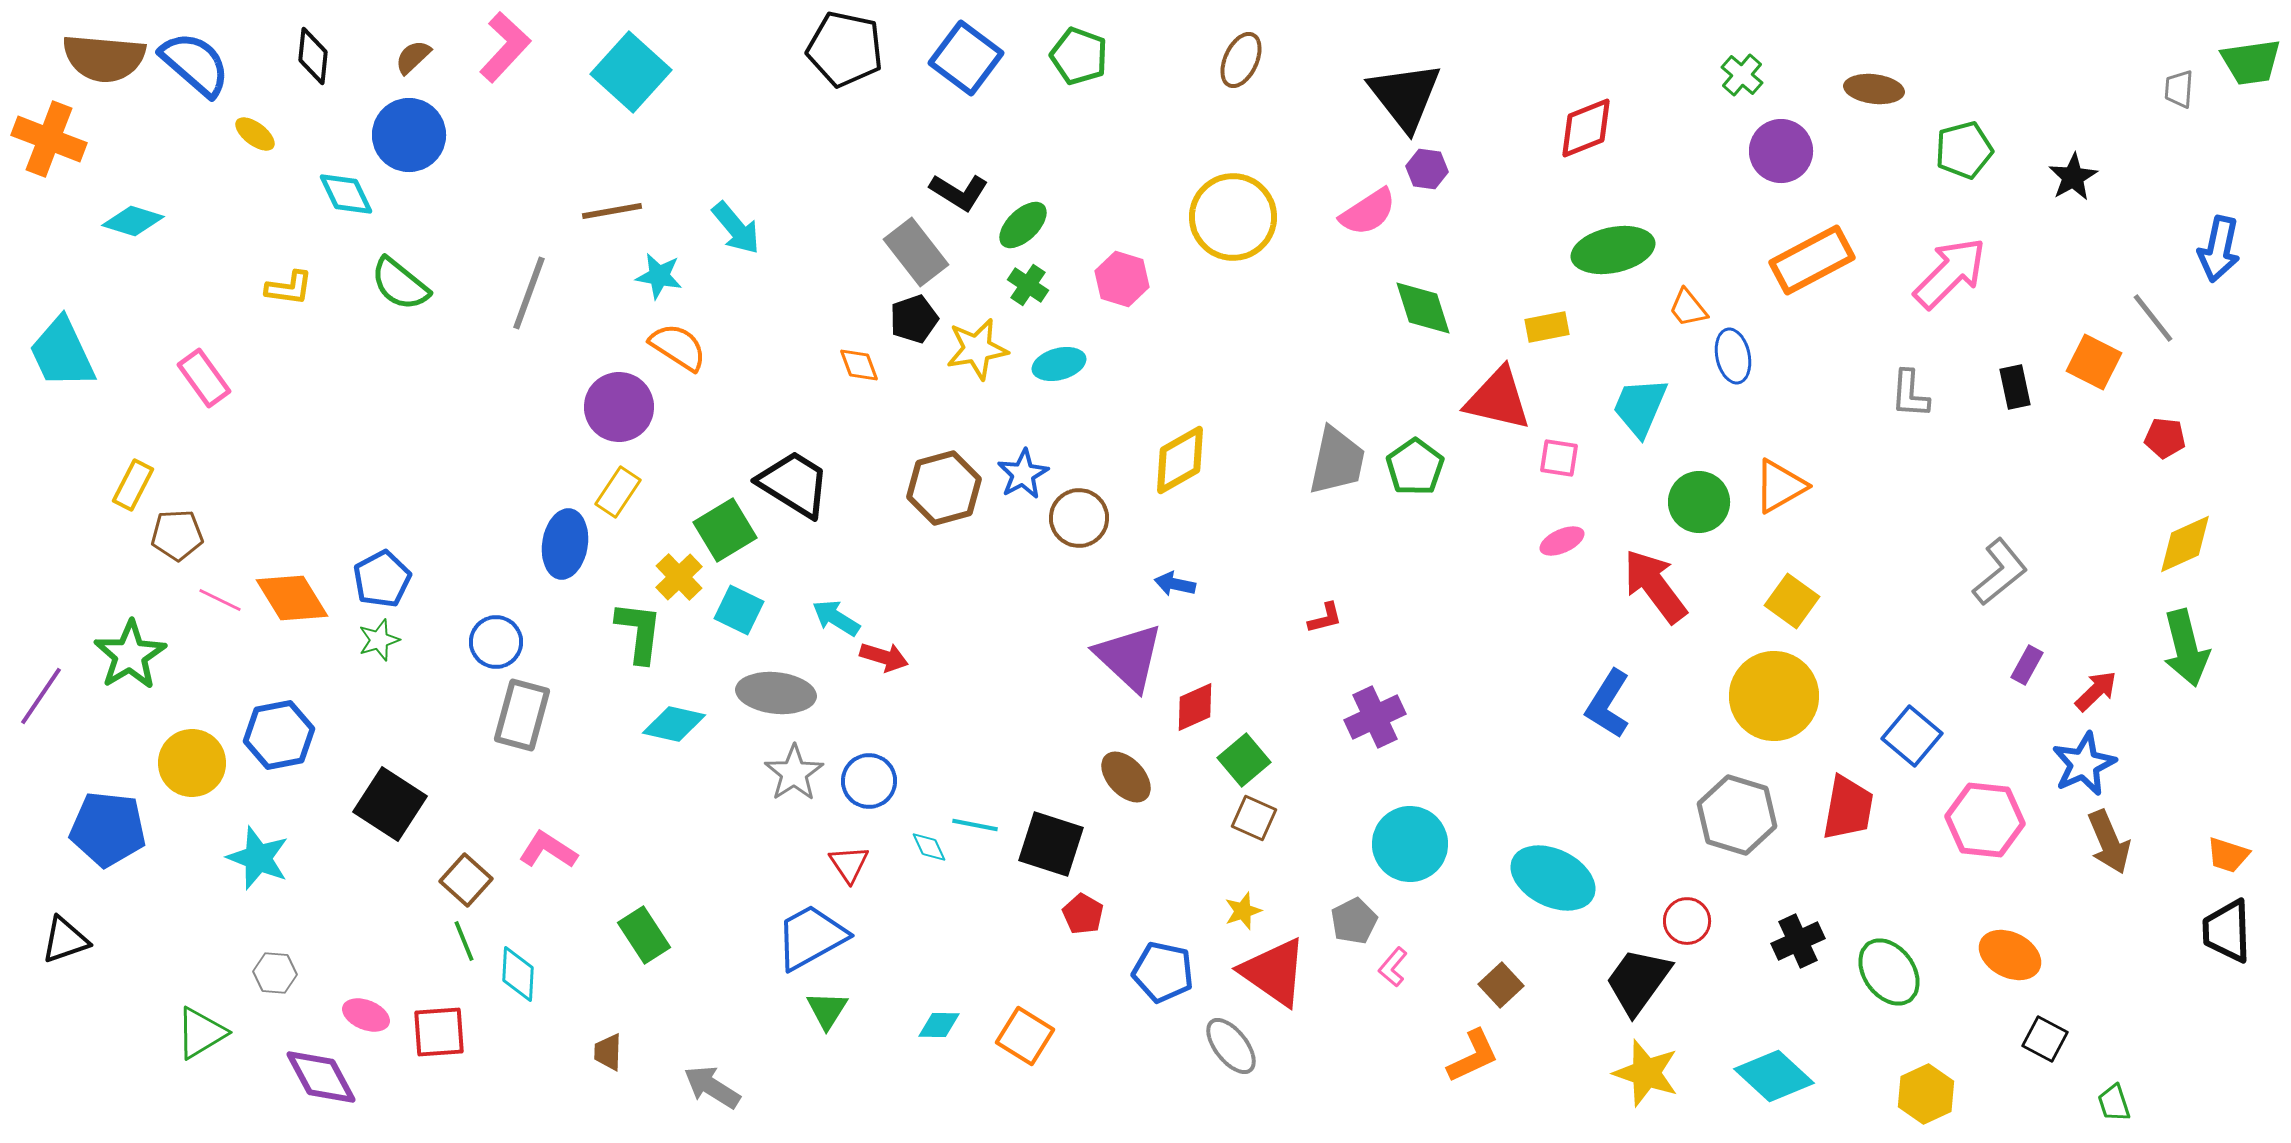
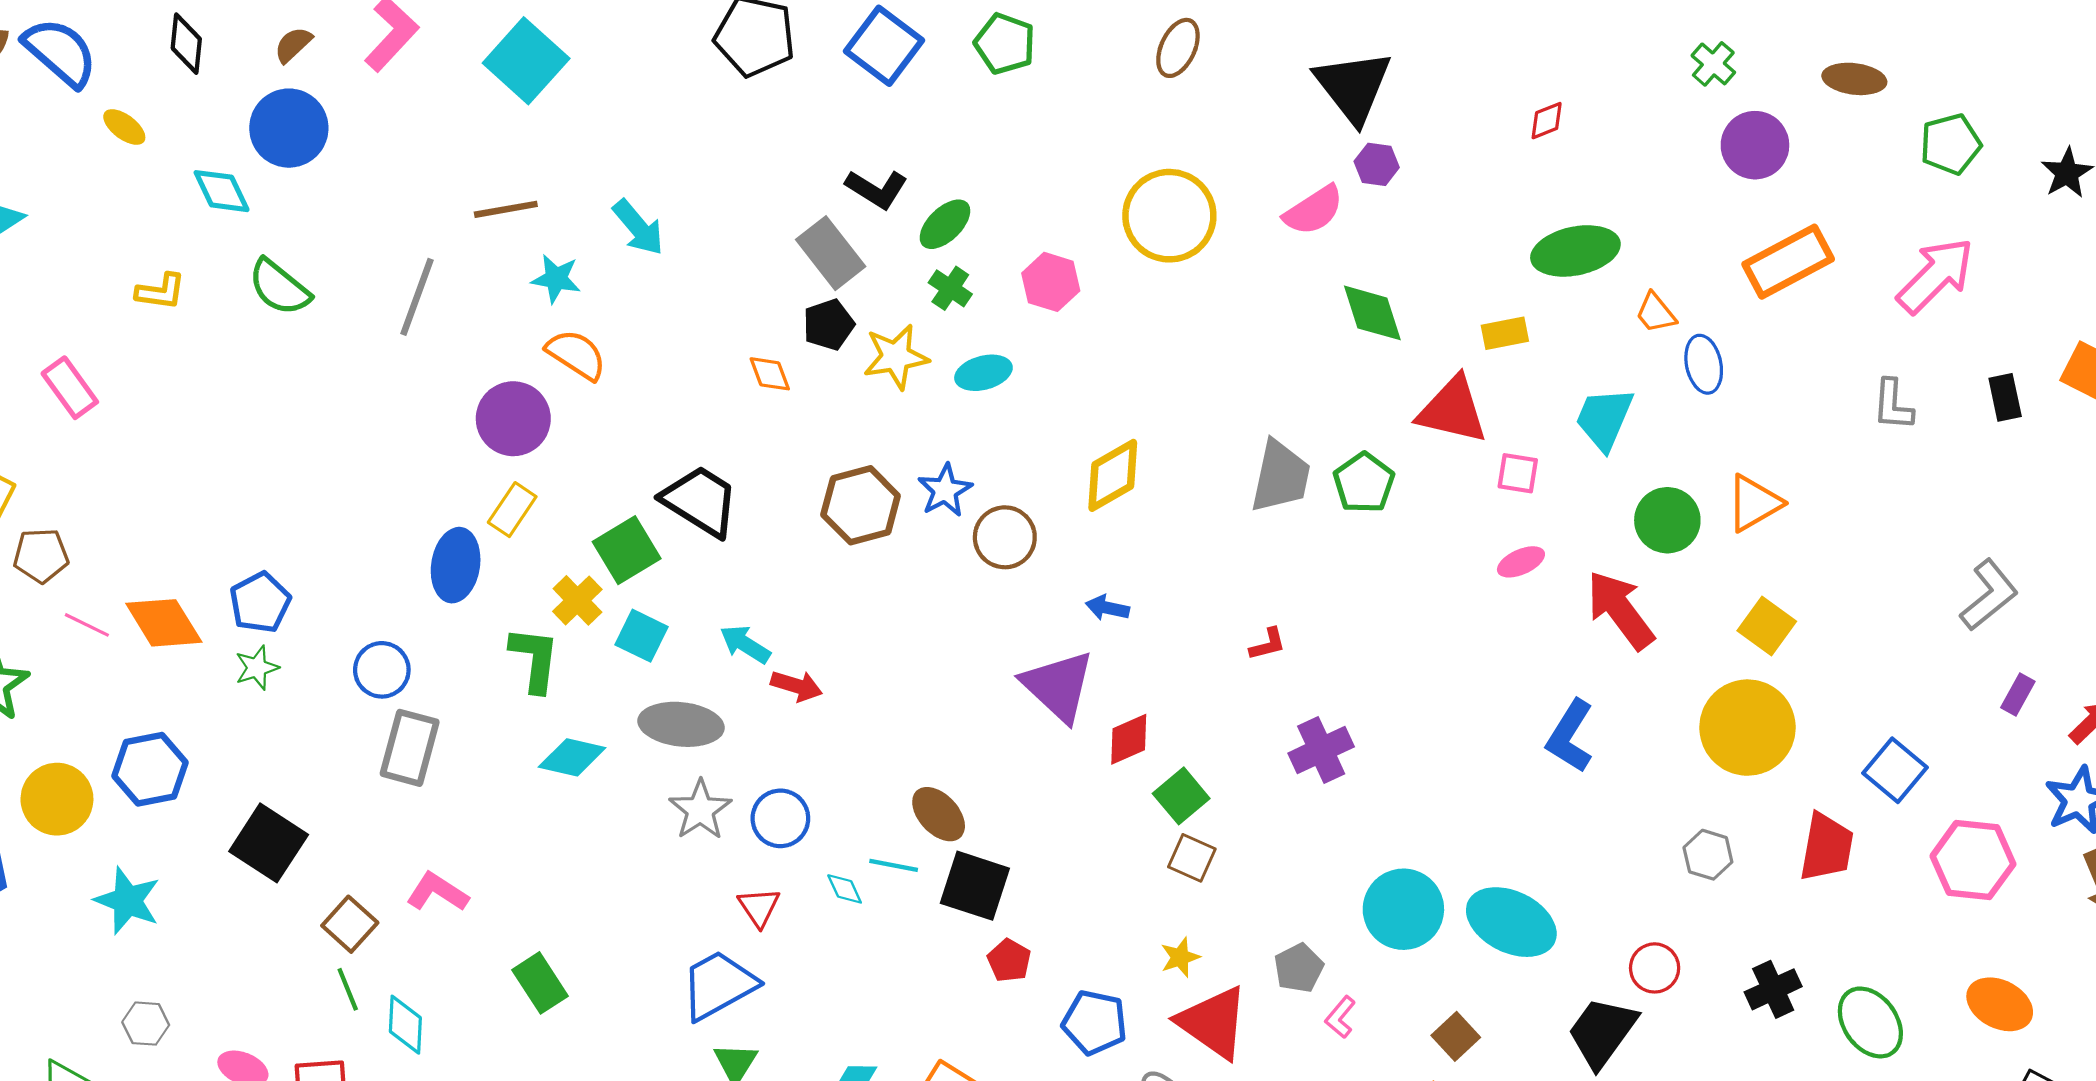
red diamond: (1586, 128) -> (1547, 121), size x0.6
brown ellipse: (1126, 777) -> (939, 814), moved
gray hexagon: (1737, 815) -> (1708, 855), size x0.6
cyan circle: (1410, 844) -> (1403, 909), moved

